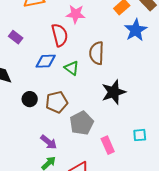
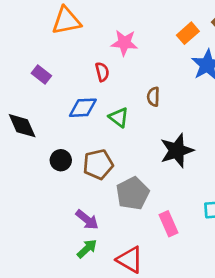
red semicircle: (60, 35) -> (102, 72), size x0.6
brown semicircle: (97, 53) -> (153, 97), size x0.6

